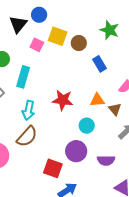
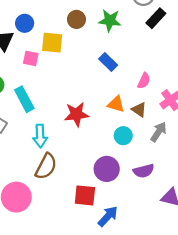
brown circle: (79, 43) -> (76, 19), moved
cyan rectangle: (23, 77) -> (24, 99), turned -30
orange triangle: (97, 100) -> (116, 104), turned 35
cyan circle: (87, 126) -> (123, 136), moved

